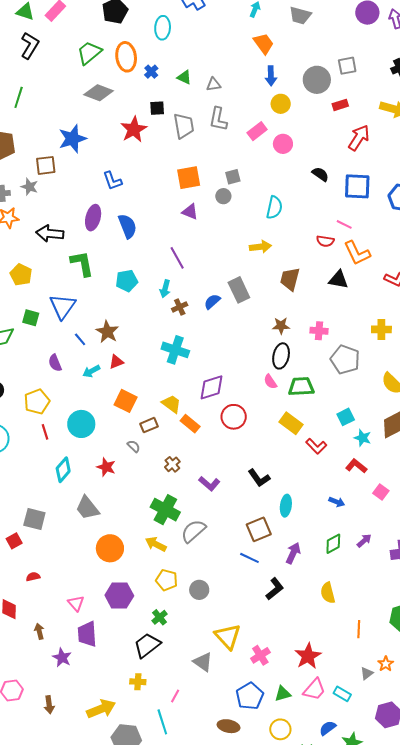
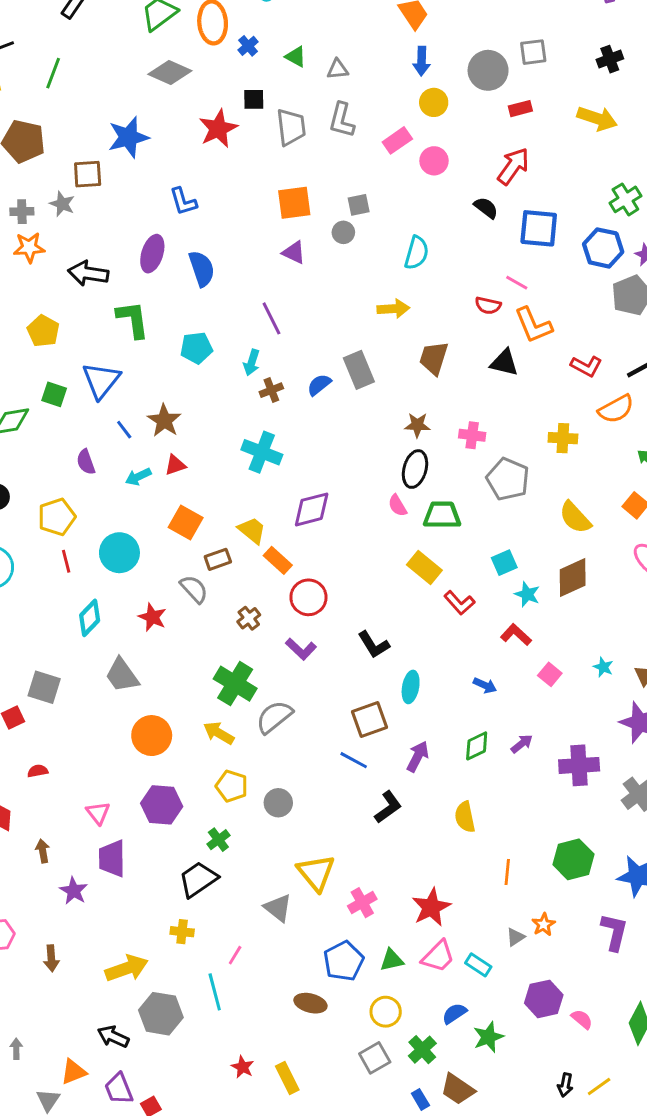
red arrow: (359, 138) -> (513, 166), moved
red circle: (234, 417) -> (308, 597), moved
gray semicircle: (134, 446) -> (194, 589), size x1.5

